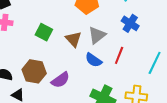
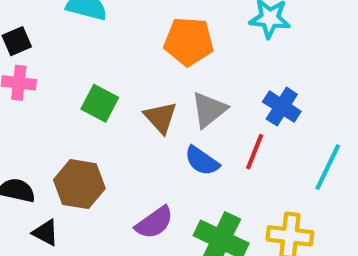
blue cross: (130, 23) -> (282, 107), moved
purple semicircle: (60, 80) -> (154, 223), moved

